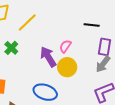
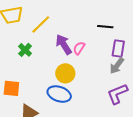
purple arrow: (48, 57) -> (64, 44), moved
yellow circle: (67, 67) -> (65, 73), moved

